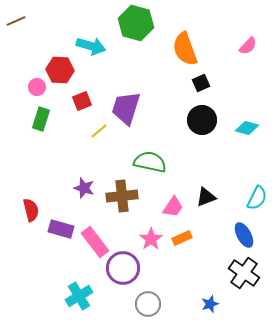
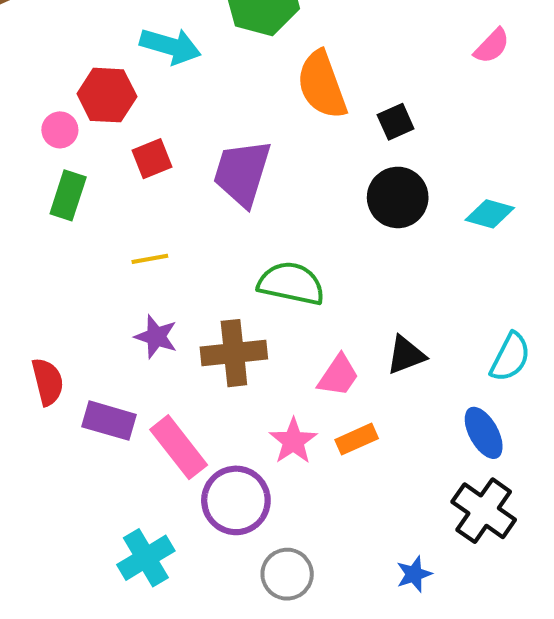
orange semicircle: (185, 49) -> (322, 85), moved
yellow line: (99, 131) -> (150, 259), moved, turned 30

